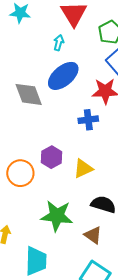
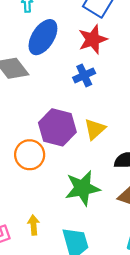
purple hexagon: (52, 157) -> (57, 127), size x1.5

